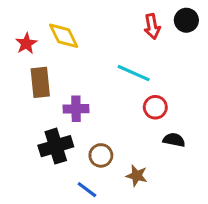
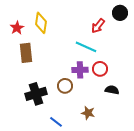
red arrow: (152, 26) -> (98, 26), moved, turned 49
yellow diamond: (64, 36) -> (41, 23), turned 35
purple cross: (76, 109) -> (80, 70), moved
brown circle: (101, 155) -> (65, 86), moved

